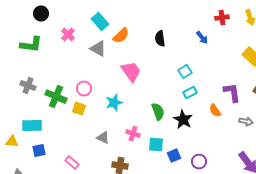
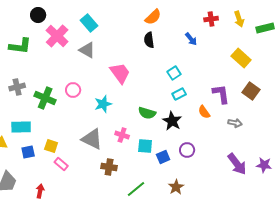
black circle: (41, 14) -> (38, 15), moved
pink cross: (68, 35) -> (57, 36), size x1.6
orange semicircle: (121, 36) -> (153, 17), moved
gray cross: (28, 86) -> (17, 87), turned -35
yellow square: (79, 109) -> (51, 146), moved
green semicircle: (158, 112) -> (147, 113), turned 126
gray triangle: (103, 138) -> (92, 139), size x1.6
purple circle: (199, 162) -> (187, 150), moved

